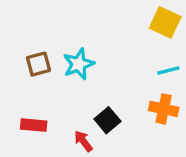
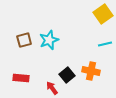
yellow square: (165, 22) -> (103, 14), turned 30
orange cross: (164, 109) -> (91, 71), moved

